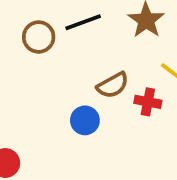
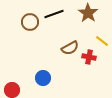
blue circle: (85, 120) -> (43, 78), moved

